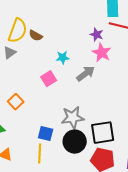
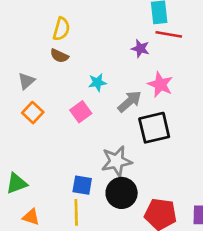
yellow semicircle: (18, 31) -> (61, 29), moved, size x0.7
pink star: (102, 53) -> (160, 84), moved
orange square: (16, 102) -> (33, 113), moved
black square: (103, 133) -> (154, 128), moved

